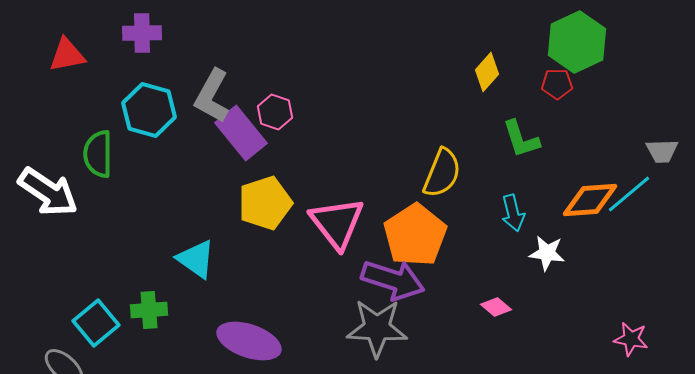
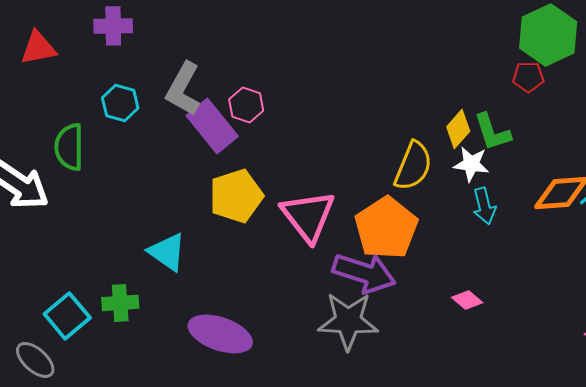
yellow diamond: (487, 72) -> (458, 129), moved
cyan hexagon: (149, 110) -> (120, 103), size x0.7
white star: (547, 253) -> (471, 164), moved

